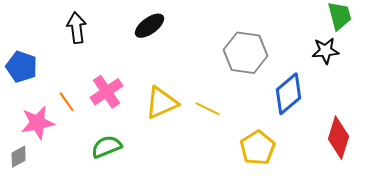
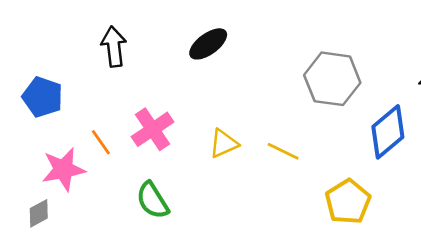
yellow triangle: (162, 103) -> (224, 144), size x0.7
green semicircle: (107, 147) -> (153, 200), turned -100

